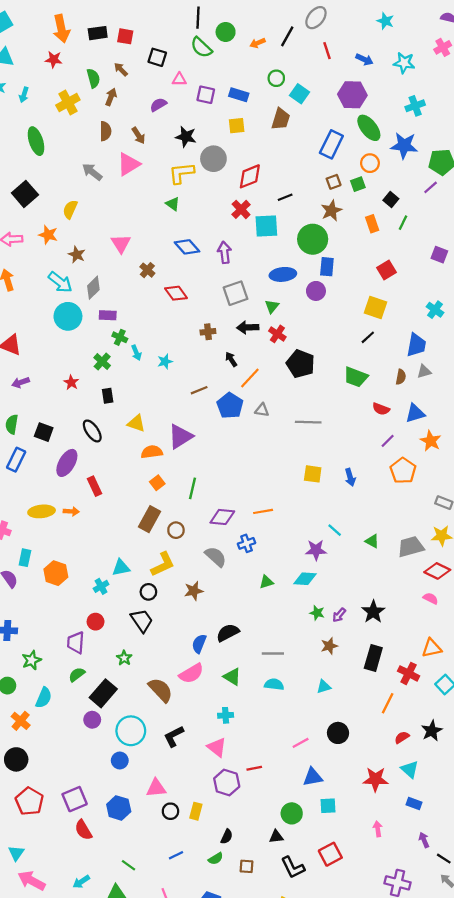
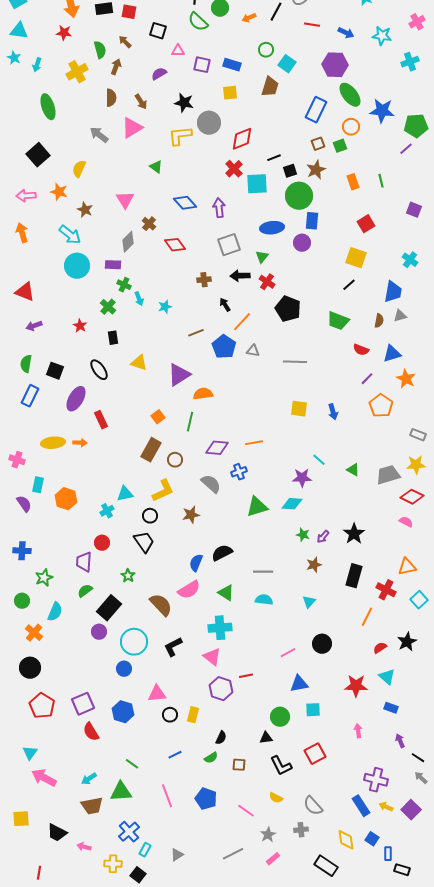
red line: (327, 51) -> (312, 25), turned -63
cyan cross: (415, 106) -> (410, 62), moved
black square: (391, 199) -> (290, 171), moved, turned 32
green triangle: (173, 204) -> (156, 167), moved
green line: (403, 223) -> (381, 181), turned -40
gray diamond: (93, 288) -> (128, 242), moved
orange semicircle: (152, 452) -> (203, 394), moved
green triangle: (266, 582) -> (257, 507), size x1.6
cyan triangle: (324, 687) -> (309, 602), turned -32
cyan cross: (226, 715) -> (220, 628), size x1.6

